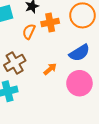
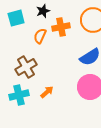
orange arrow: (50, 69) -> (47, 92), moved

